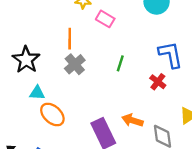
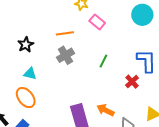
orange line: (70, 39) -> (65, 33), turned 72
black star: (26, 60) -> (26, 45), size x0.7
orange ellipse: (52, 114) -> (26, 98), moved

